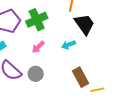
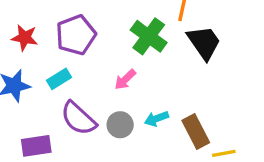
green cross: (37, 20) -> (149, 36), moved, turned -30
cyan arrow: (68, 45) -> (156, 119), moved

